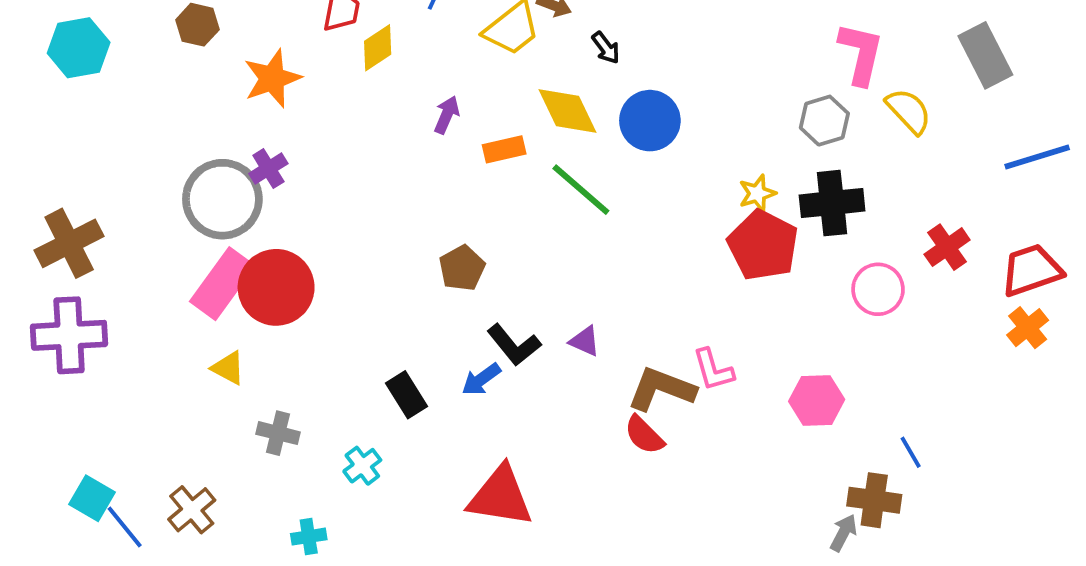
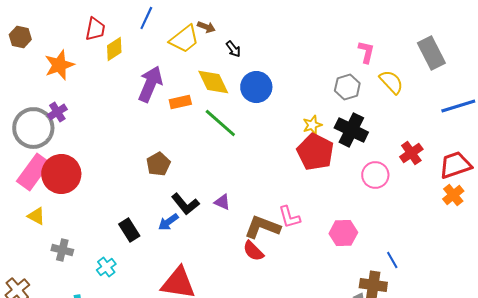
pink L-shape: (861, 53) -> (366, 52), size x0.7
purple arrow: (447, 115) -> (150, 84), size x1.8
black cross: (832, 203) -> (351, 130), turned 32

